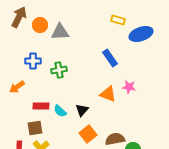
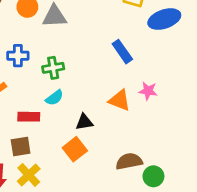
black triangle: (82, 110) -> (84, 122), turned 40
cyan semicircle: (60, 111) -> (54, 98), moved, turned -80
orange square: (88, 134) -> (75, 149), moved

